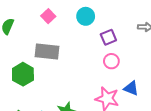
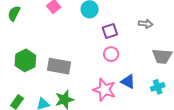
gray rectangle: (47, 51) -> (59, 66), moved

